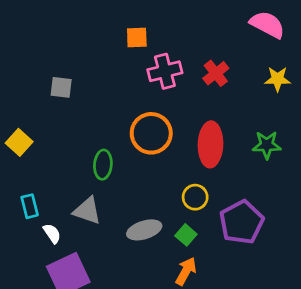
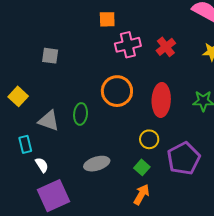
gray triangle: (87, 211) -> (49, 121), moved
gray ellipse: (144, 230) -> (97, 164), moved

